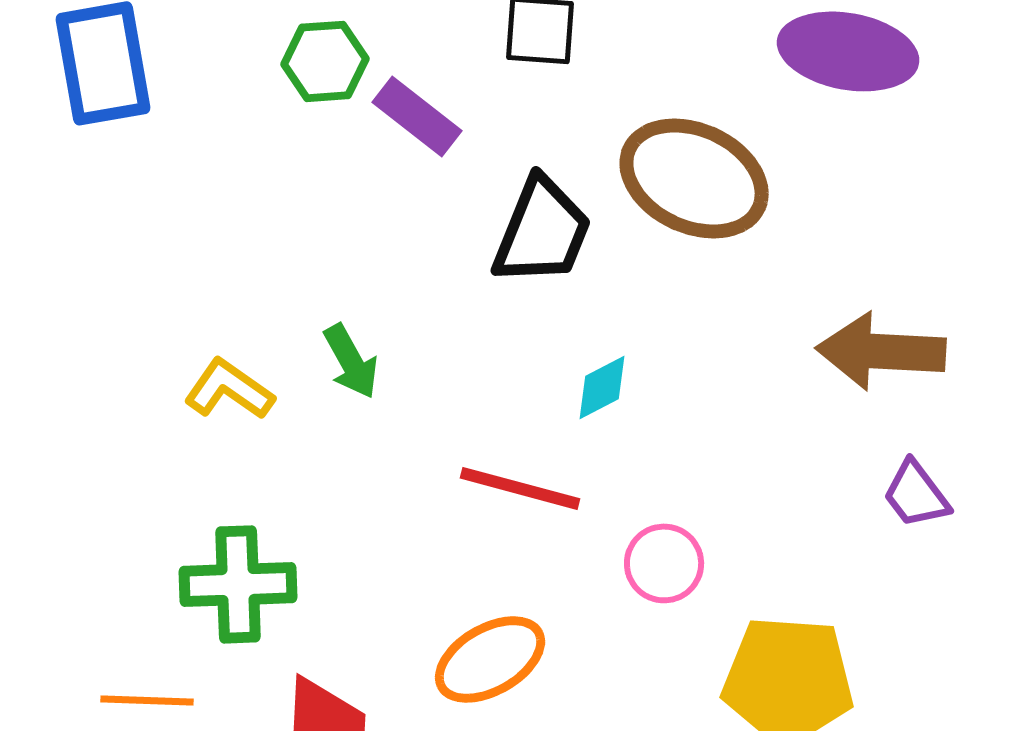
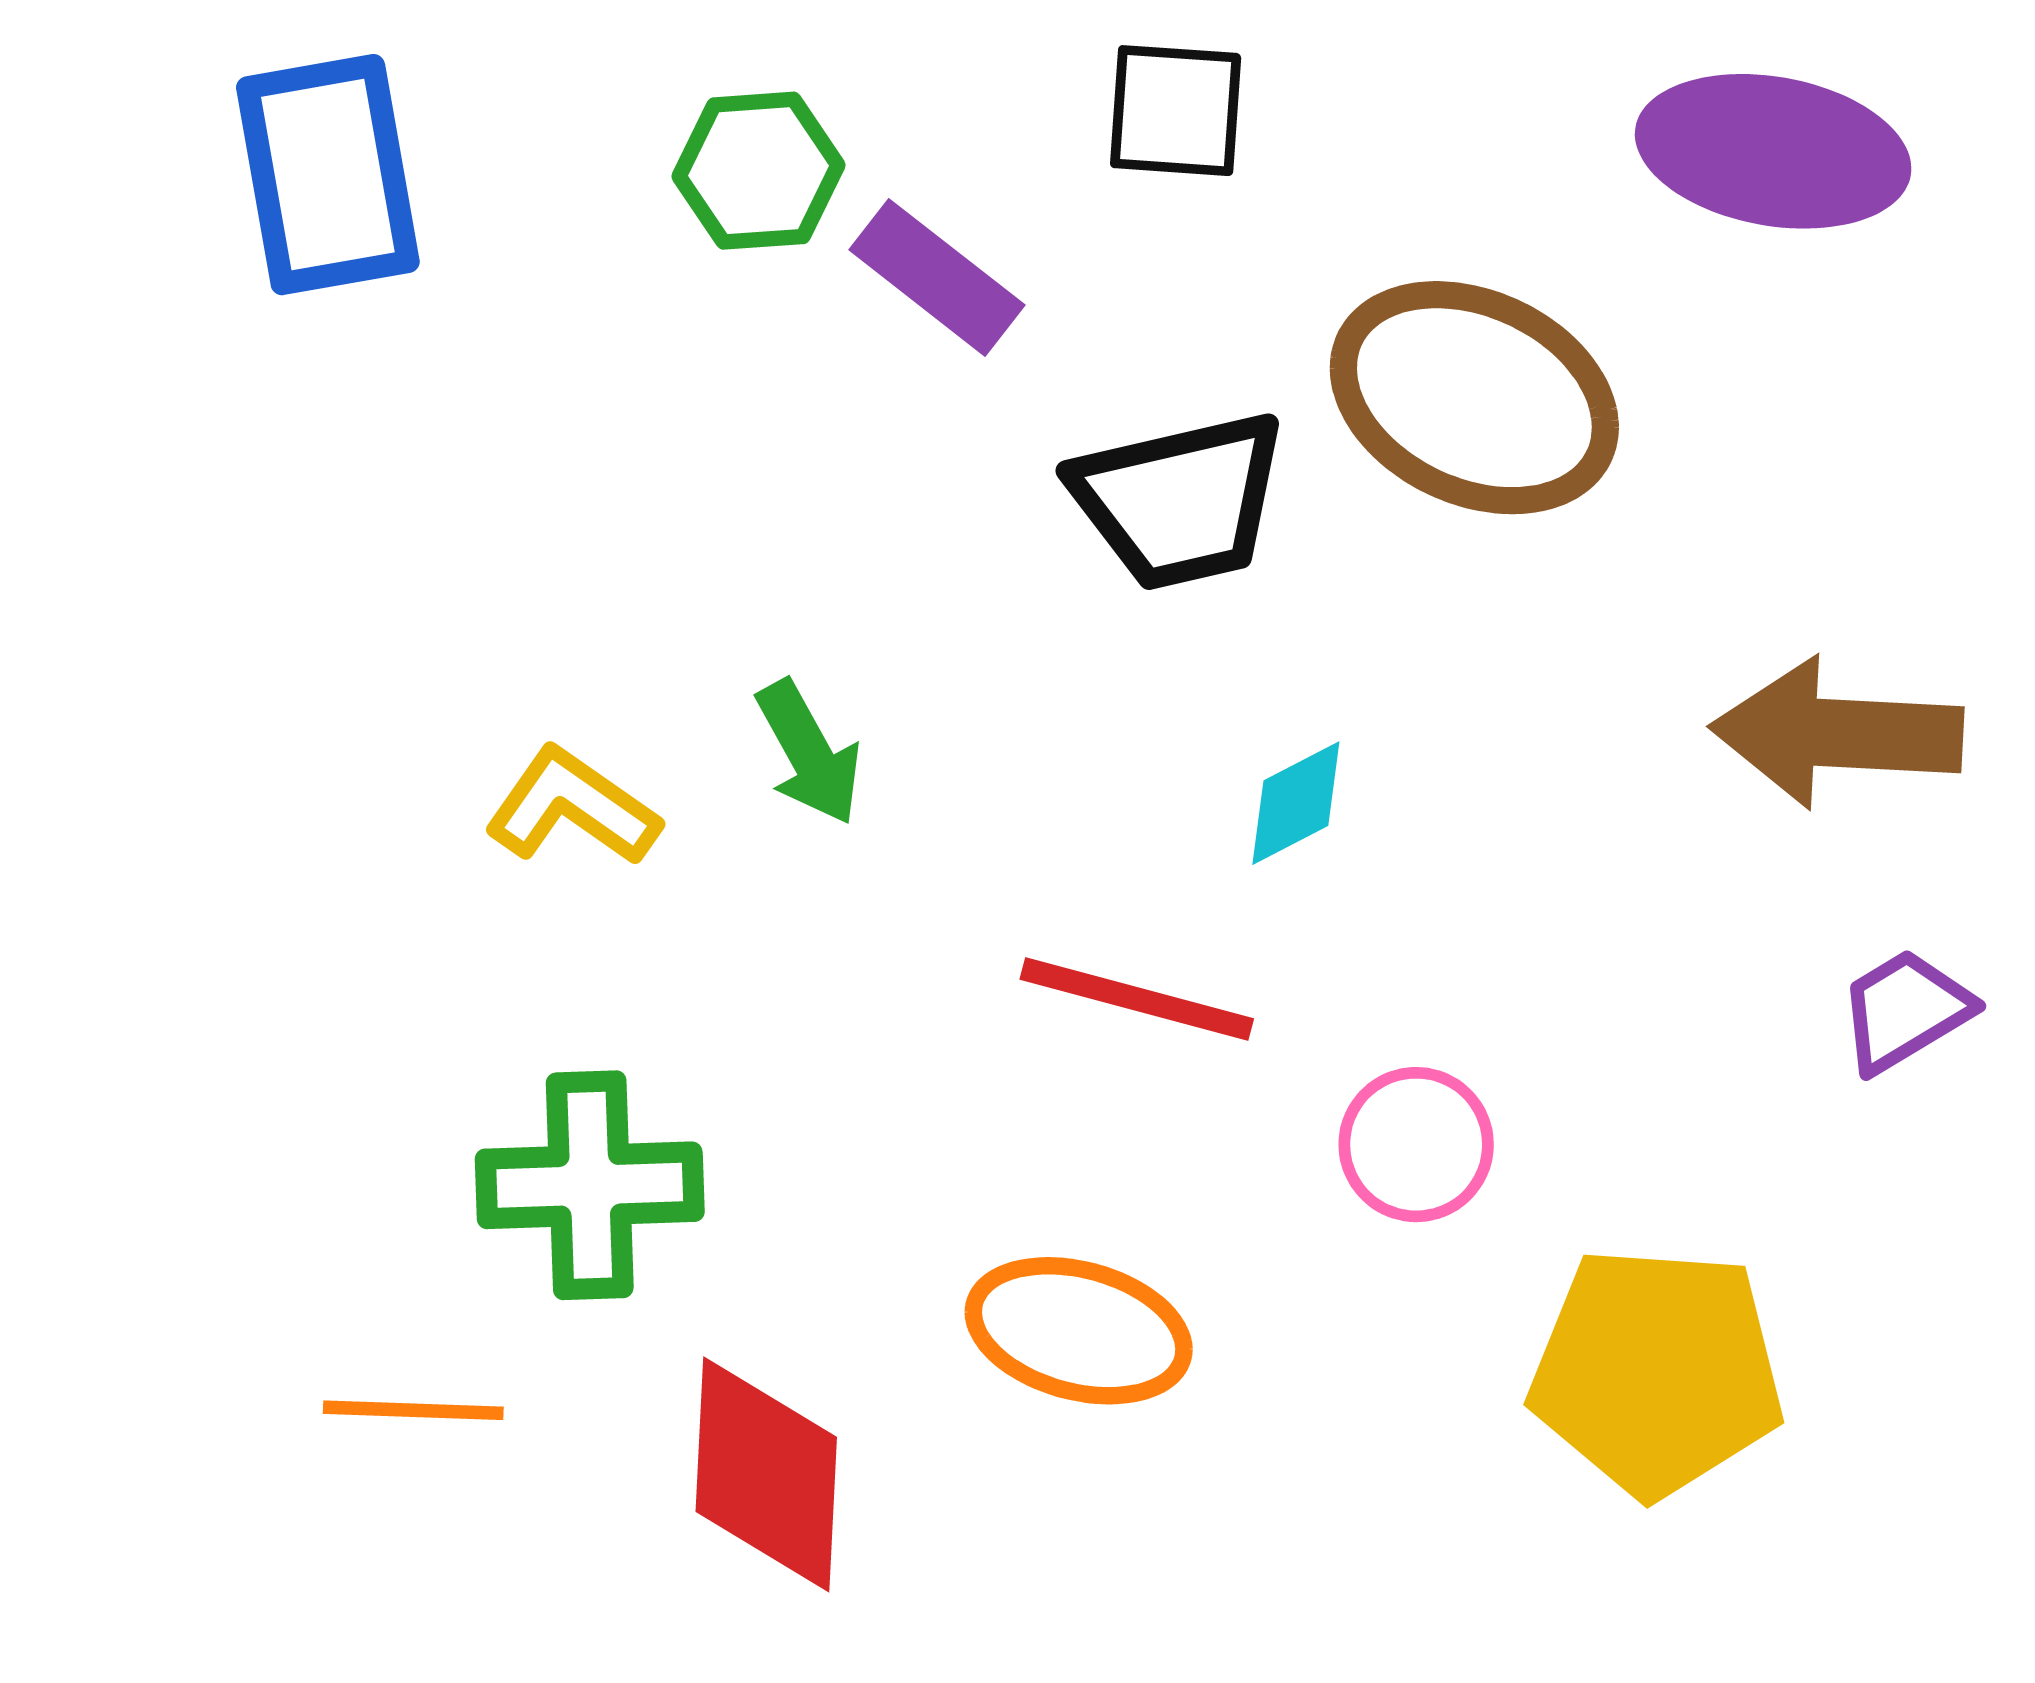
black trapezoid: (542, 231) -> (1179, 500), turned 55
purple trapezoid: (916, 494) -> (1905, 1011), turned 96
orange ellipse: (490, 659) -> (1079, 1331), turned 45

